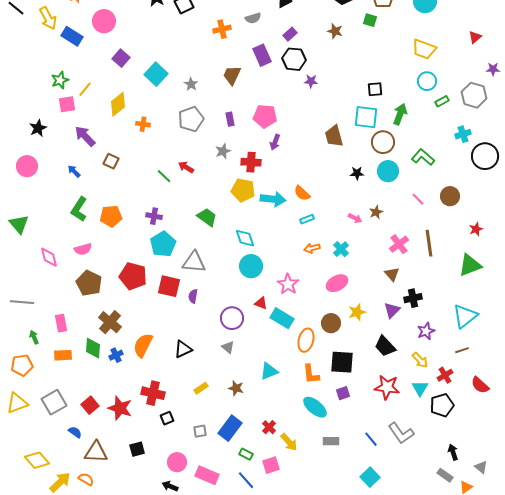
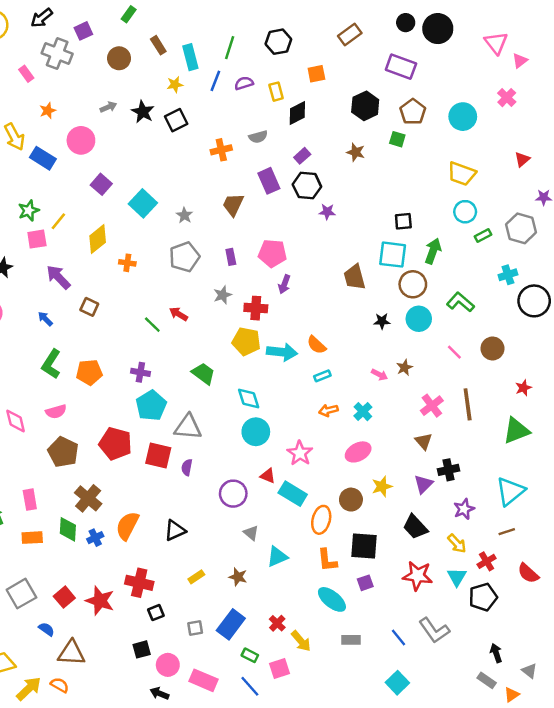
gray triangle: (228, 347) -> (251, 533), moved
black square: (137, 449) -> (142, 649), moved

